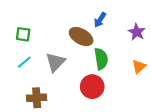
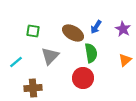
blue arrow: (100, 20) -> (96, 27), moved
green square: (23, 34) -> (33, 31), moved
cyan line: (24, 62) -> (16, 62), moved

